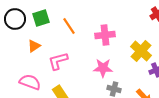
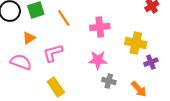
yellow cross: (141, 51) -> (136, 43), turned -30
pink semicircle: (30, 82) -> (21, 62), moved

